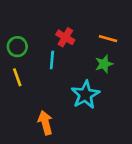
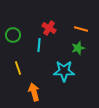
yellow line: (17, 77) -> (18, 68), moved
cyan star: (85, 95) -> (64, 71), turned 30

